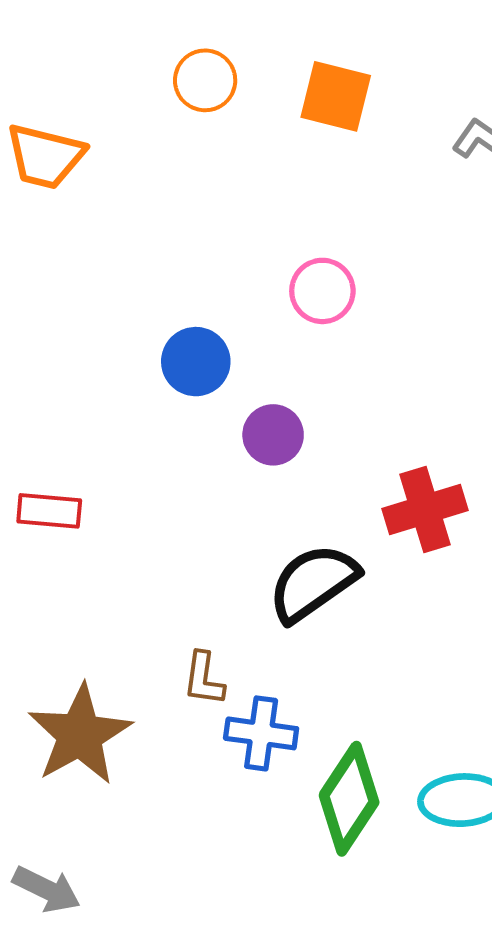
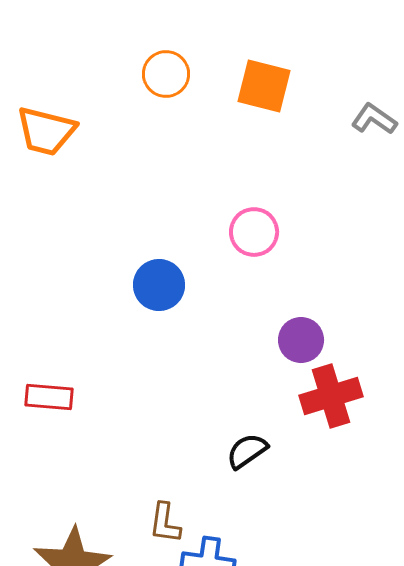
purple circle: (273, 435) -> (301, 340), moved
black semicircle: (313, 583) -> (247, 451), size x0.6

